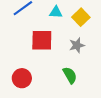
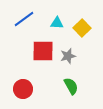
gray star: (77, 45) -> (68, 56), moved

